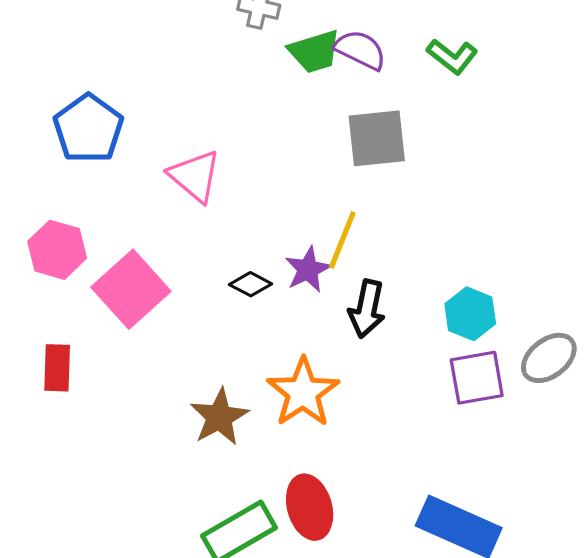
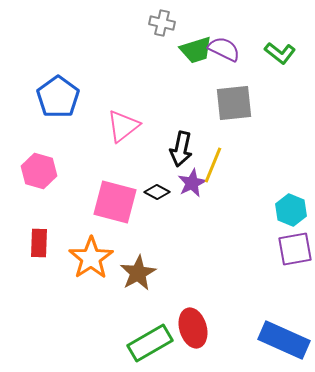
pink triangle: (195, 176) -> (123, 126), turned 42
pink square: (131, 289) -> (115, 202), moved, turned -33
black arrow: (367, 309) -> (181, 149), moved
orange star: (303, 392) -> (91, 258), moved

